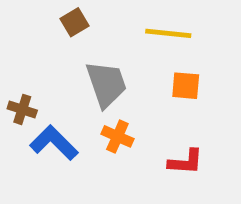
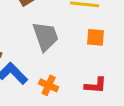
orange cross: (117, 136) -> (49, 85), moved

